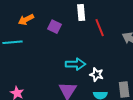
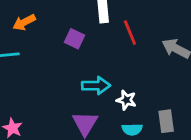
purple square: (54, 27) -> (74, 39), moved

